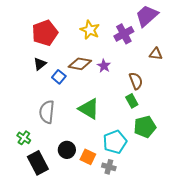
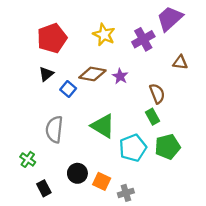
cyan pentagon: (115, 142) -> (133, 148), moved
black rectangle: (38, 163) -> (44, 188), size x0.6
gray cross: (109, 167) -> (126, 193), turned -32

